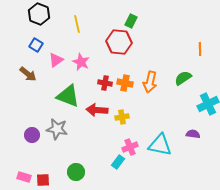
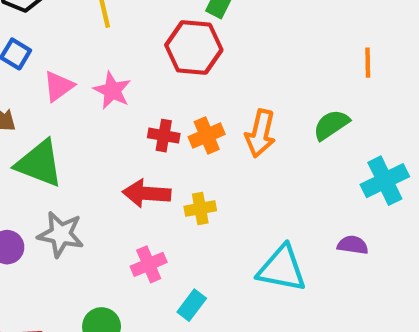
orange cross: (125, 83) -> (207, 136), turned -35
green triangle: (68, 96) -> (39, 163), moved
pink cross: (130, 147) -> (149, 264), moved

